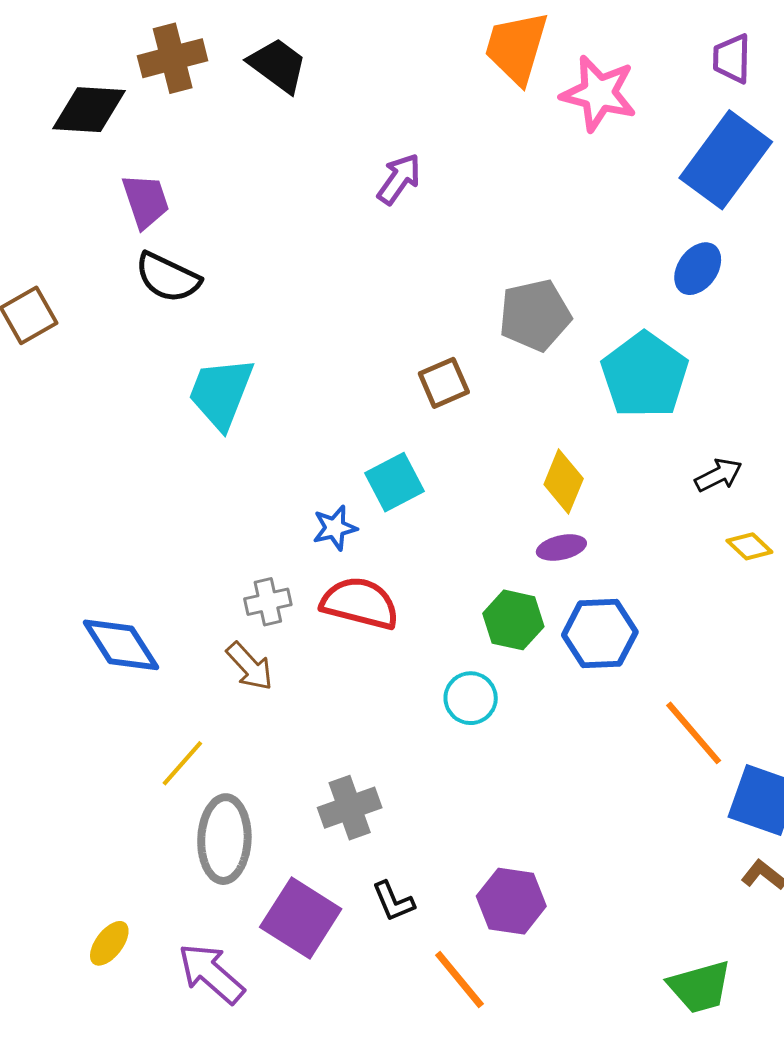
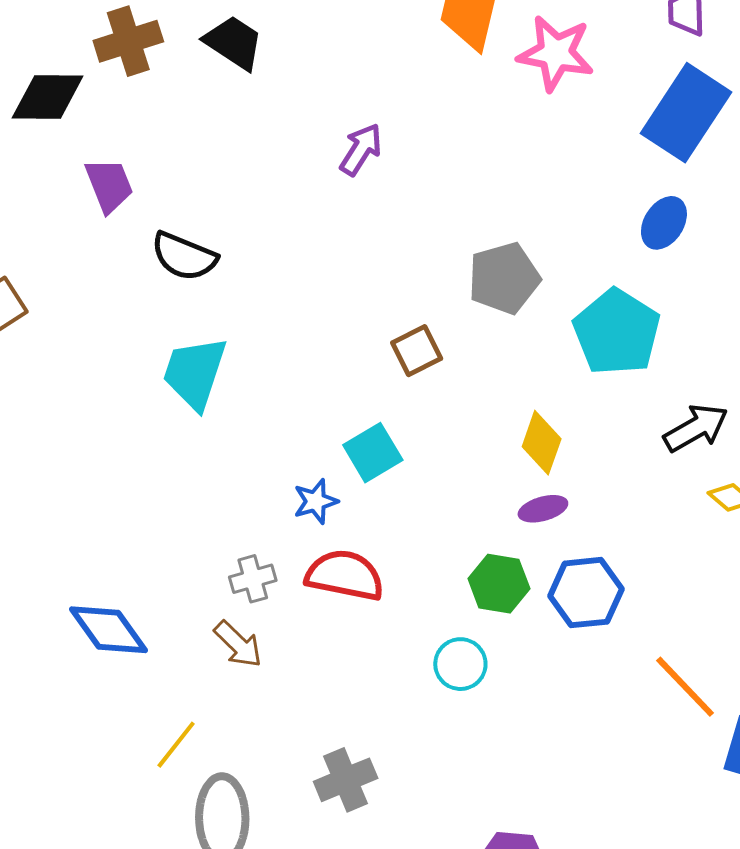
black semicircle: (168, 277) -> (184, 256), moved
black arrow: (718, 475) -> (696, 428), size x1.4

